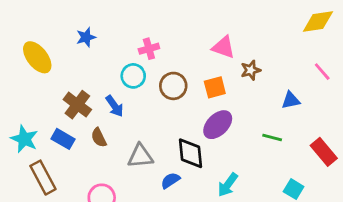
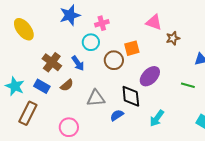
blue star: (86, 37) -> (70, 15), moved, size x1.5
brown circle: (173, 86) -> (114, 60), moved
orange square: (215, 87) -> (132, 48), moved
brown semicircle: (99, 137) -> (67, 85), turned -104
brown rectangle: (43, 178) -> (28, 113), turned 55

